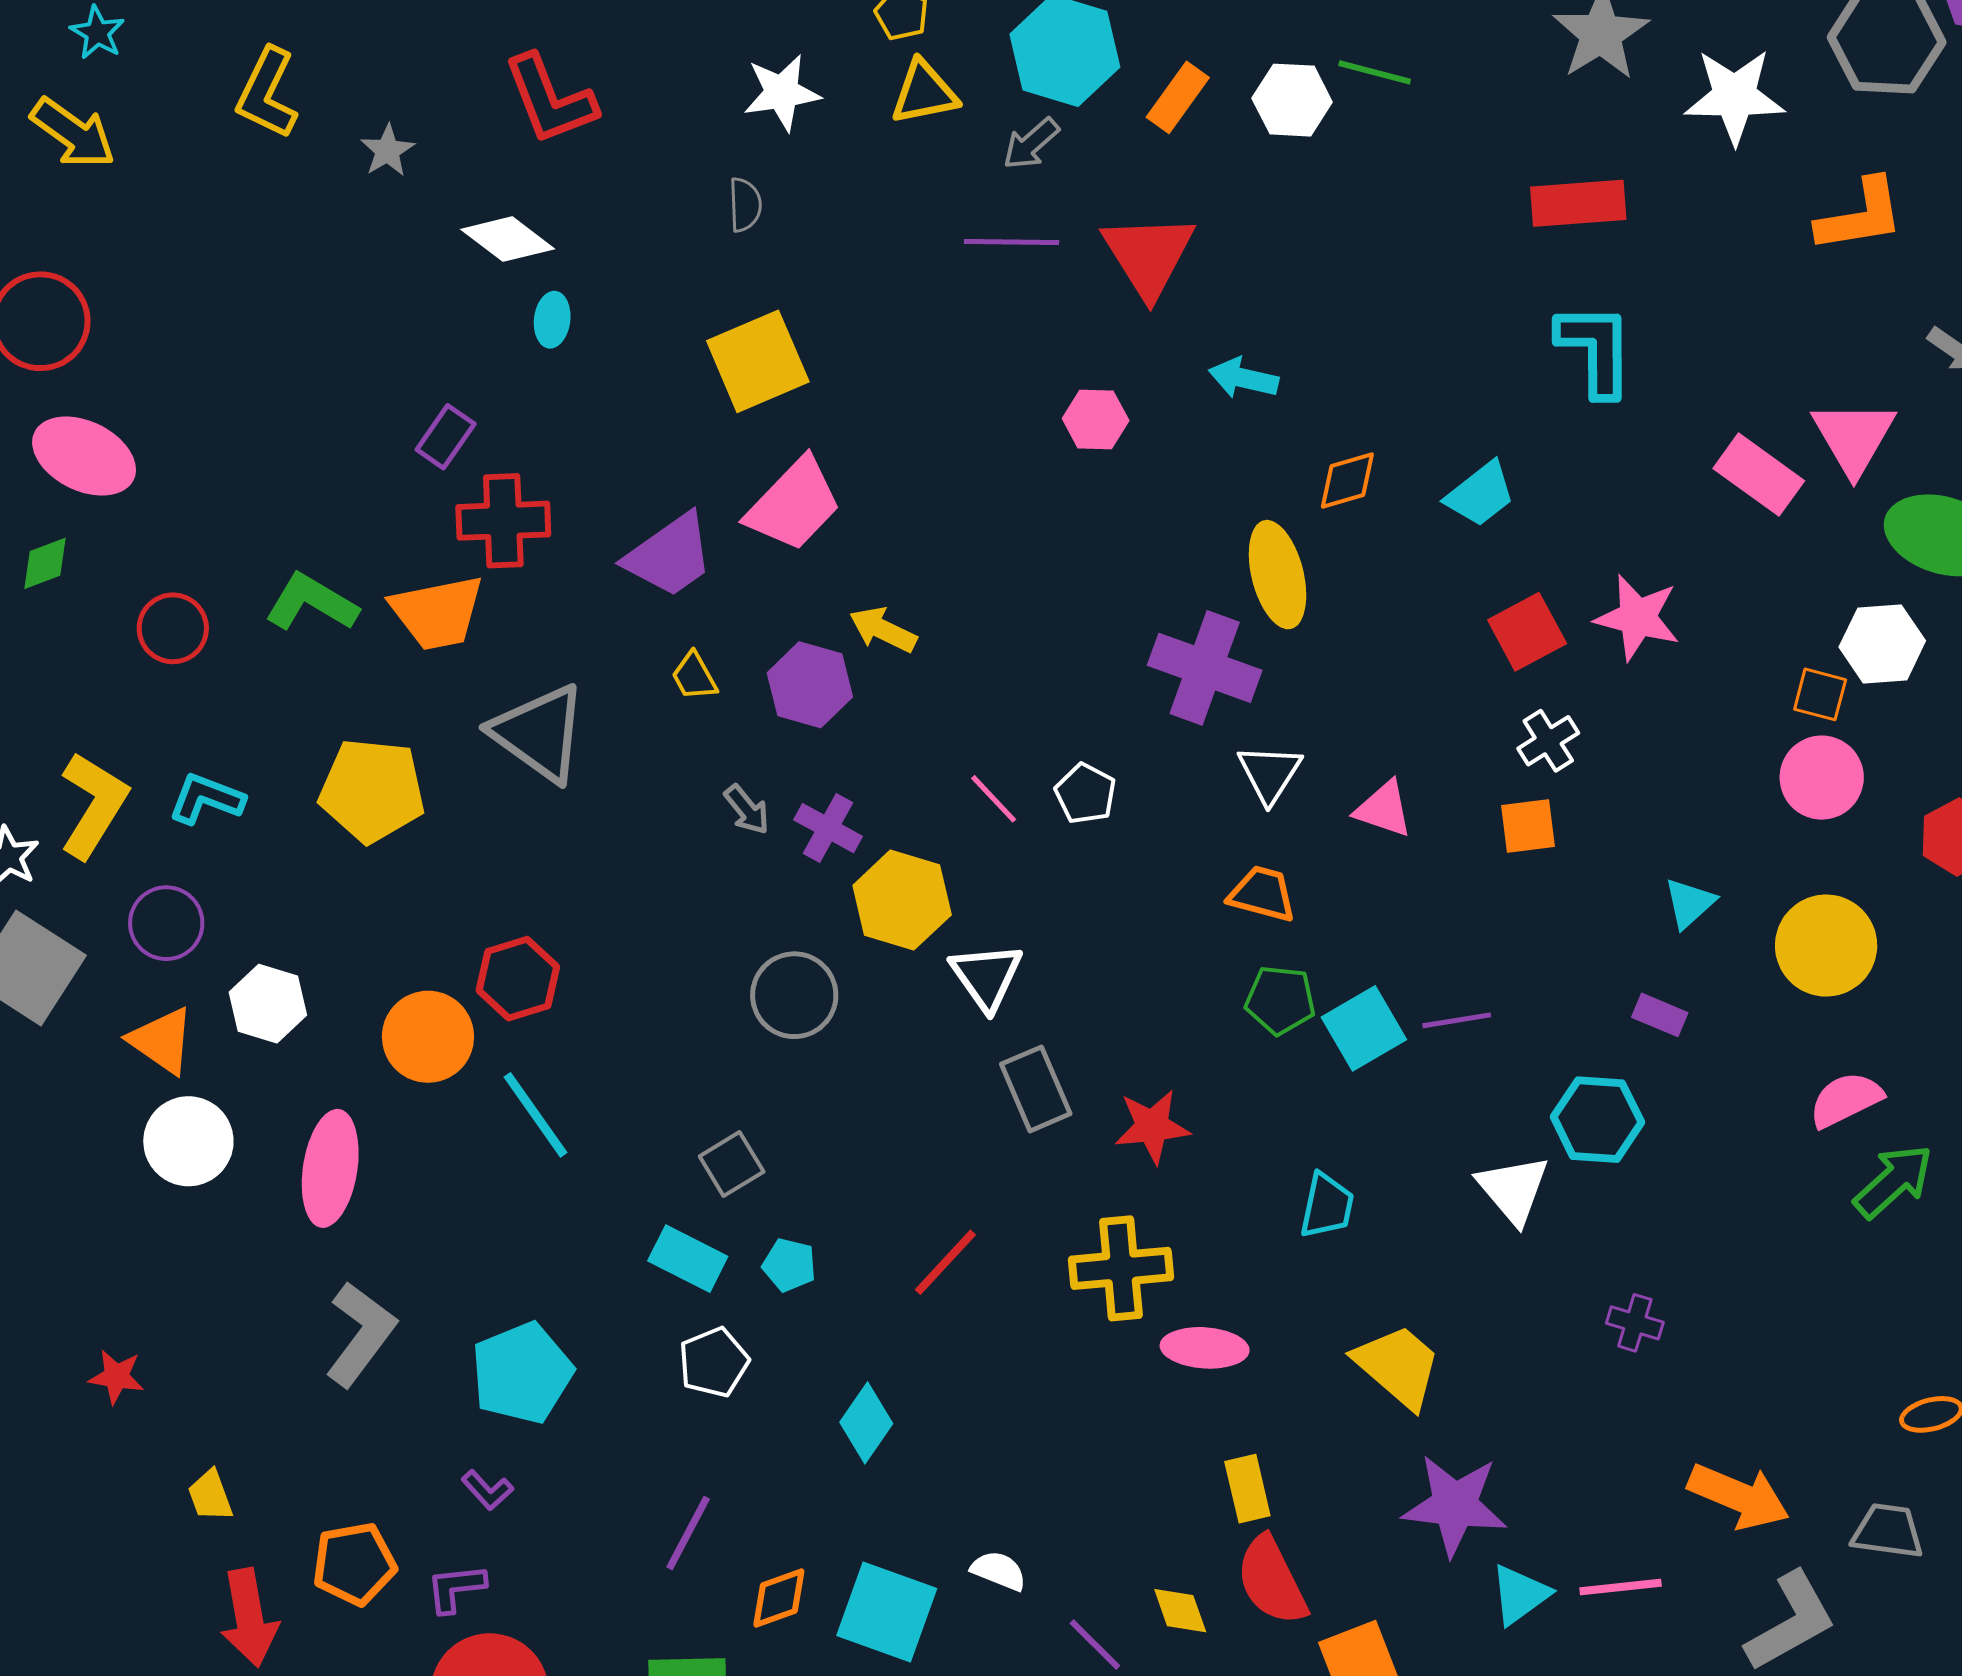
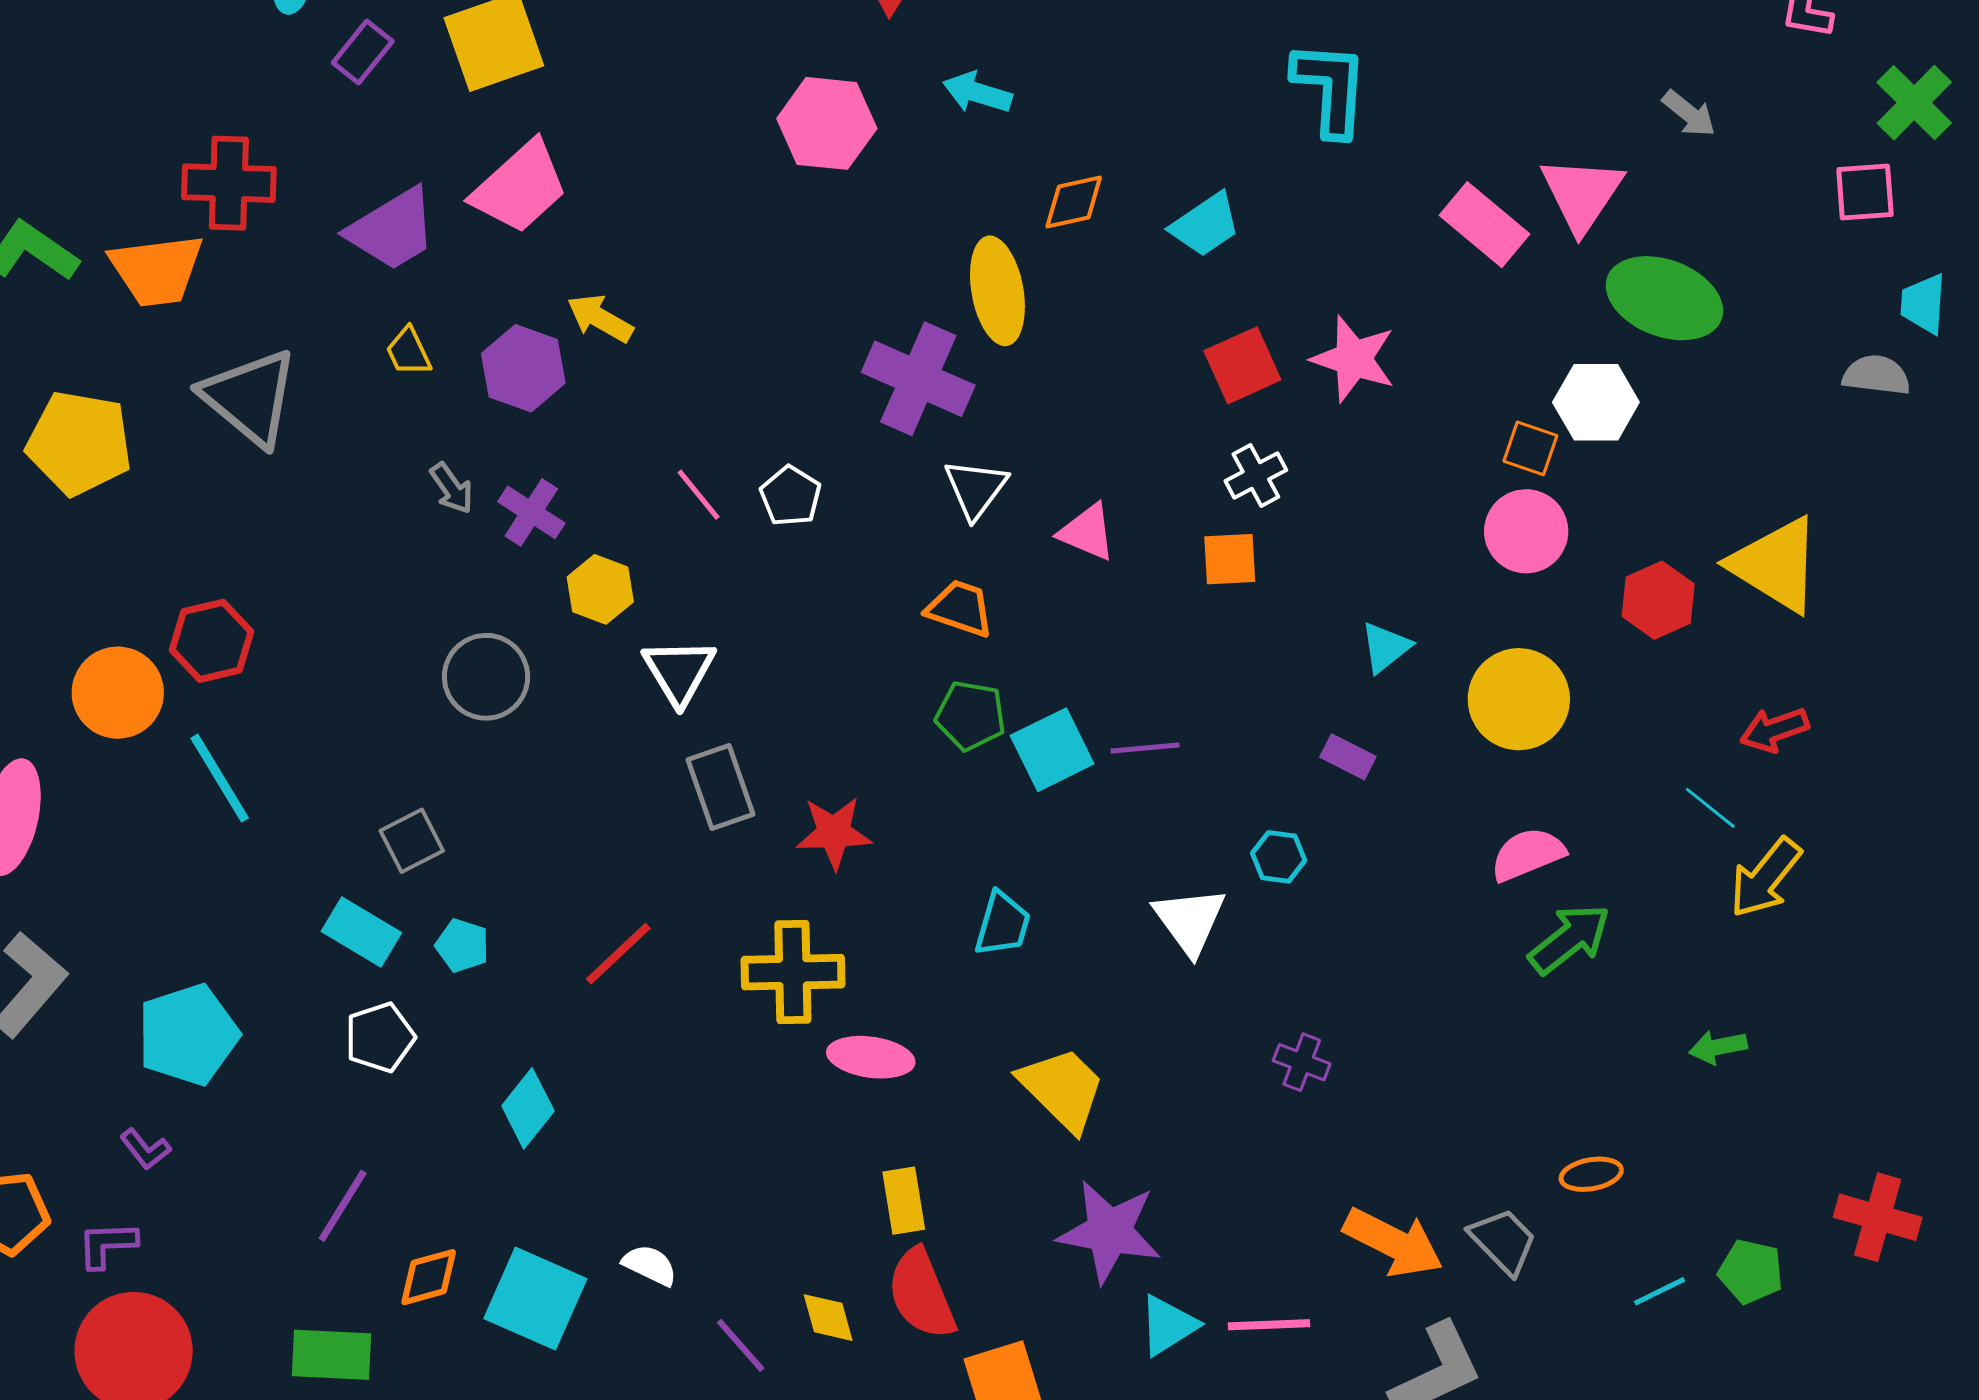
pink hexagon: (1096, 420) -> (827, 123), size x1.5
purple rectangle: (446, 437) -> (363, 52), moved
yellow hexagon: (902, 900) -> (600, 589), size x0.7
cyan hexagon: (1597, 1120) -> (1279, 857), size x0.6
gray trapezoid: (1888, 1531) -> (1503, 1241), moved, turned 34

